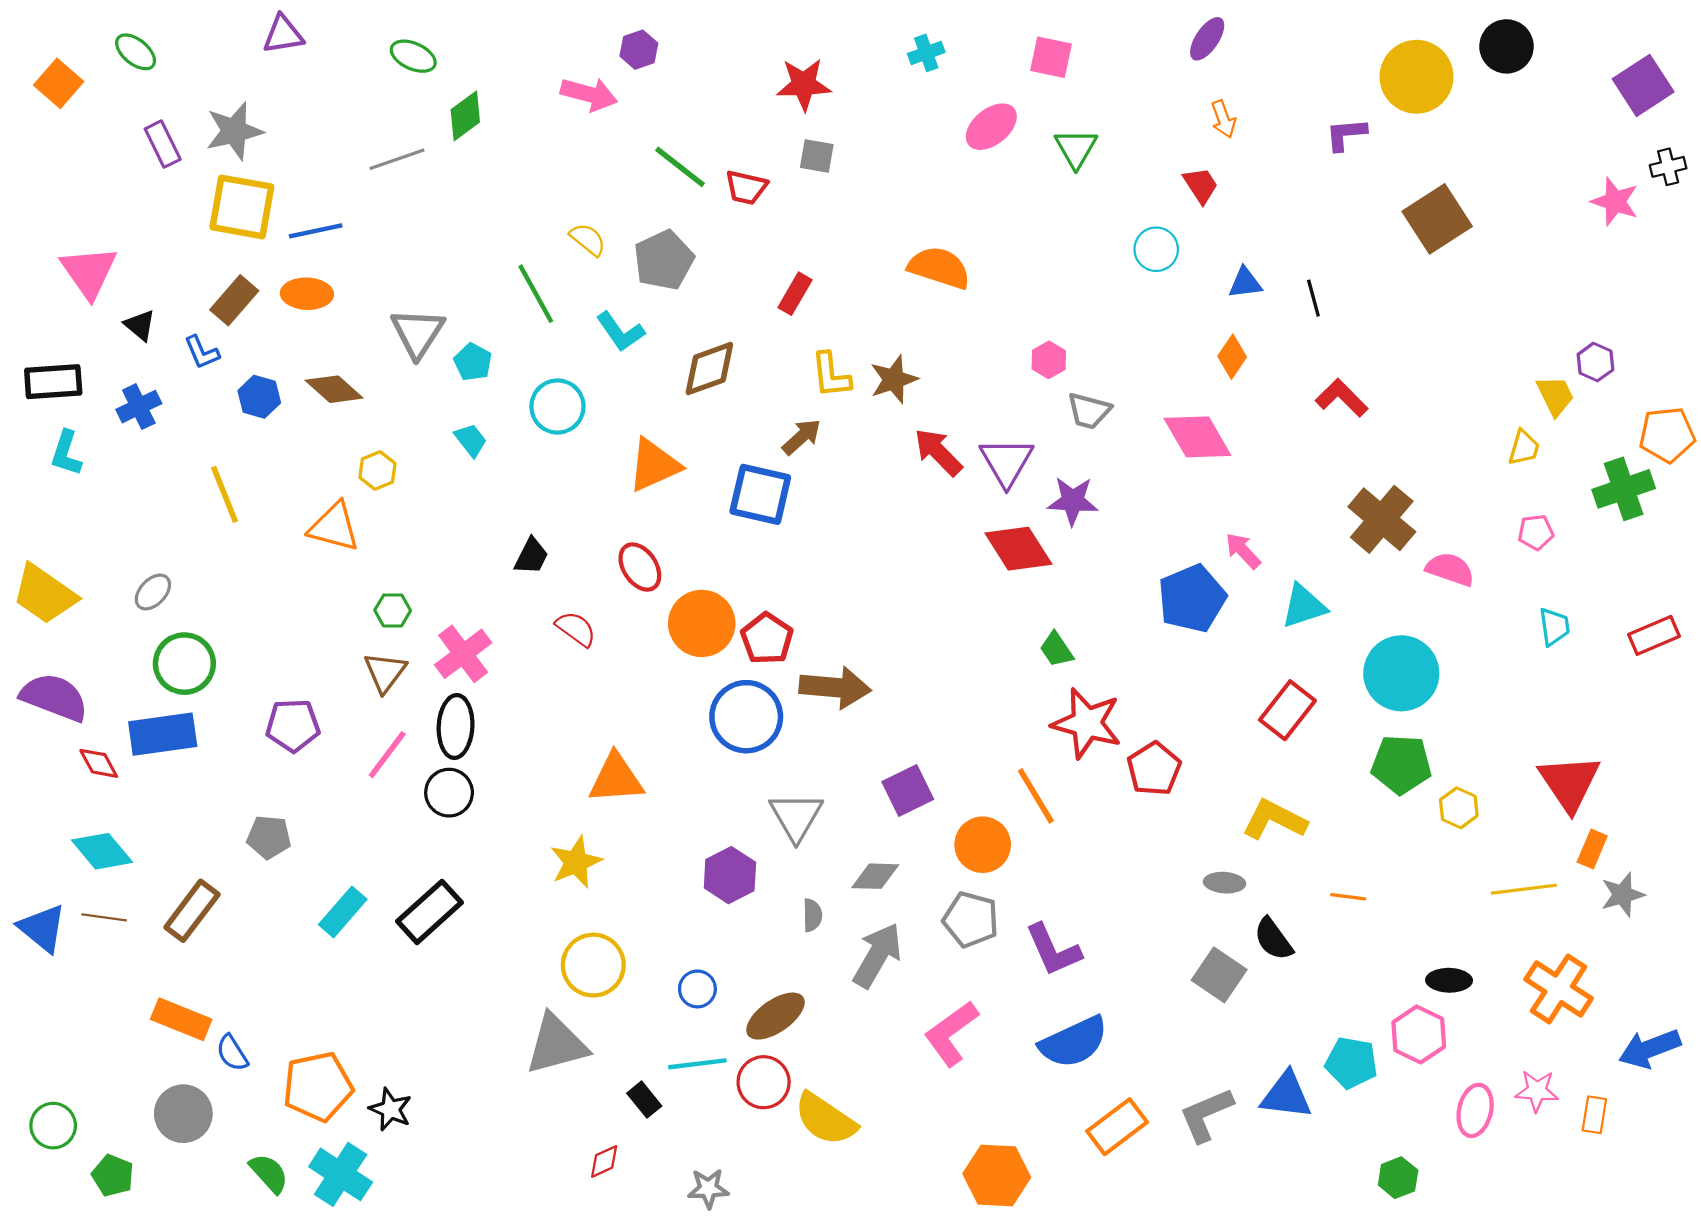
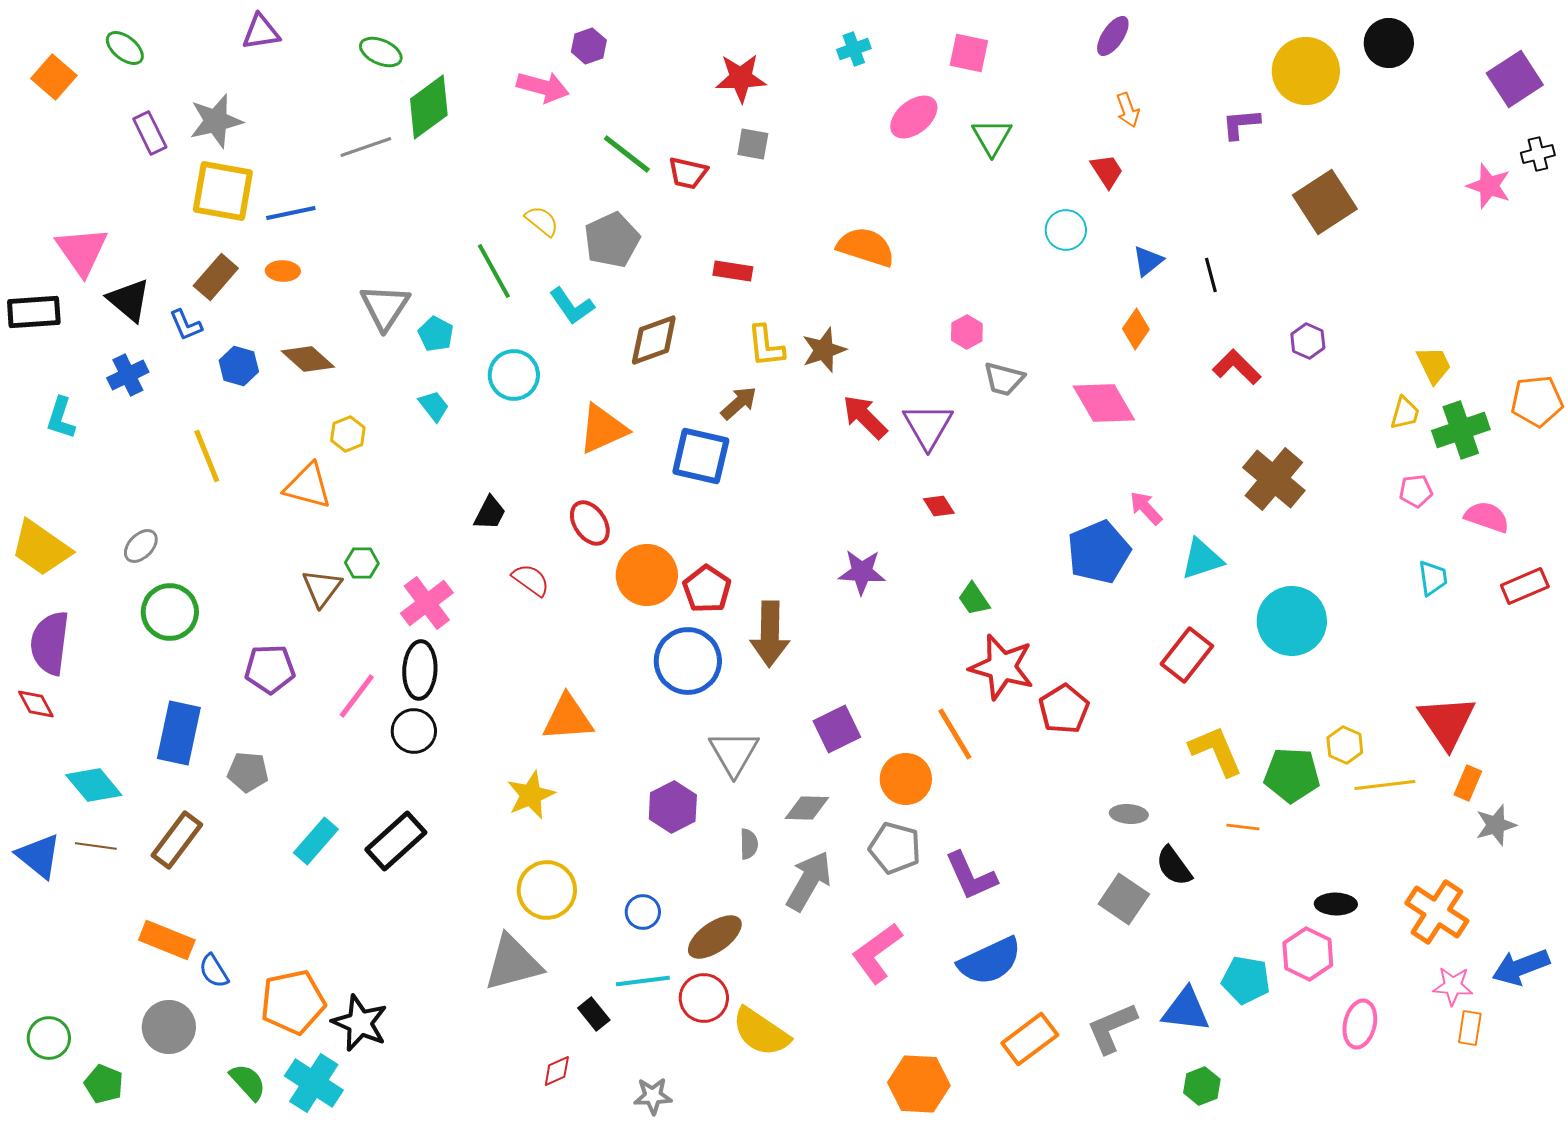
green diamond: (465, 116) -> (429, 107), size x1.4
blue triangle: (1245, 283) -> (1148, 261), turned -32
orange ellipse: (307, 294) -> (283, 271), size x0.7
red rectangle: (795, 294) -> (733, 271), turned 69
black triangle: (140, 325) -> (129, 300), size x1.5
purple hexagon: (1595, 362) -> (1308, 341), moved
black rectangle: (53, 382) -> (34, 312), moved
green cross: (1624, 489) -> (1461, 430), moved
purple star: (1073, 501) -> (862, 572), moved
red diamond: (1018, 549) -> (939, 506), size x0.5
pink semicircle: (1450, 569) -> (1487, 517), moved
brown triangle: (385, 672) -> (322, 588), moved
brown arrow: (835, 687) -> (770, 634), turned 86
purple semicircle: (54, 697) -> (50, 643), turned -104
blue rectangle: (163, 734) -> (179, 733), moved, turned -70
red diamond: (99, 763) -> (36, 704), moved
green pentagon: (1401, 764) -> (1292, 775), moved
yellow L-shape: (1274, 820) -> (1216, 751), moved, turned 40
yellow line: (1524, 889) -> (1385, 785), moved
pink star: (1537, 1091) -> (1453, 986), moved
black star: (390, 1109) -> (360, 1023), size x1.4
green hexagon: (1398, 1178) -> (1202, 1086), moved

